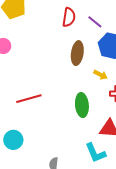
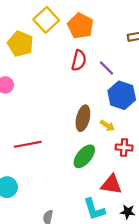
brown ellipse: (77, 53) -> (83, 118), moved
green ellipse: (82, 105) -> (84, 156), turned 40

